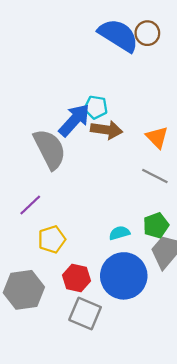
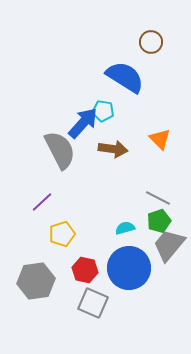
blue semicircle: (118, 35) -> (125, 77), moved
brown arrow: (107, 130) -> (113, 149), moved
gray line: (155, 176) -> (158, 198), moved

